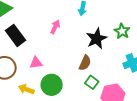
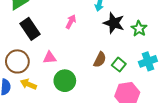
black star: (97, 39) -> (114, 23), moved, turned -30
green square: (92, 82) -> (119, 65), moved
yellow arrow: (26, 89) -> (28, 84), moved

